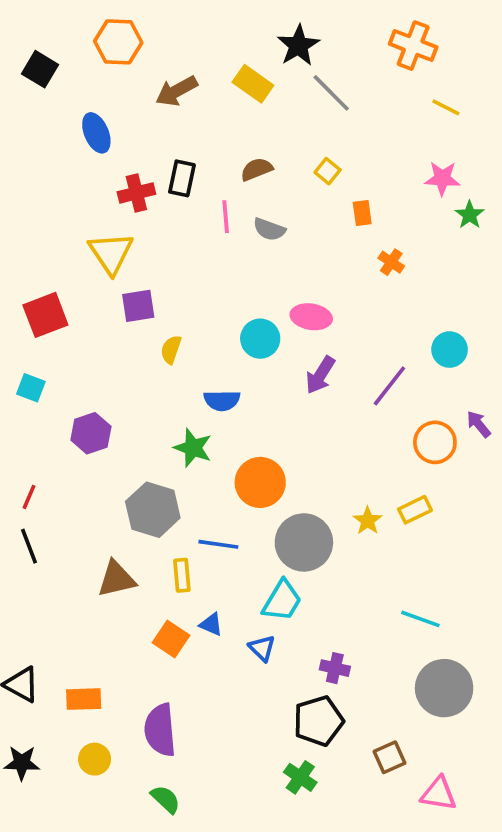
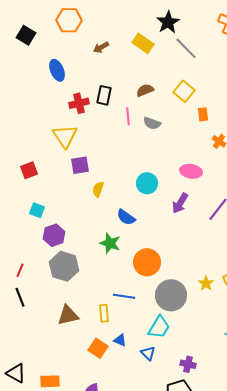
brown arrow: (176, 91) -> (101, 47), size x0.7
yellow square: (328, 171) -> (184, 91), size x1.5
red square: (45, 315) -> (29, 170), size x0.7
pink ellipse: (311, 317) -> (191, 171), moved
cyan square: (31, 388) -> (37, 210), moved
blue semicircle: (222, 400) -> (126, 217), turned 36
gray hexagon: (153, 510) -> (64, 266), moved

